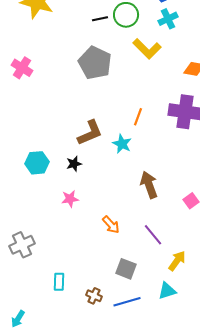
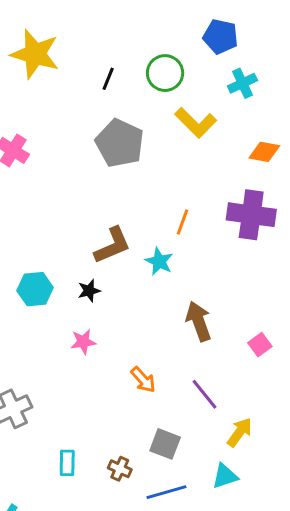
black line: (100, 19) -> (108, 79), moved, turned -56
cyan cross: (168, 19) -> (242, 83), moved
brown cross: (94, 296) -> (120, 469), moved

